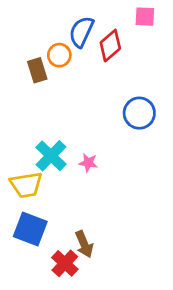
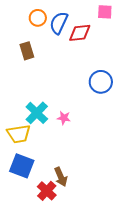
red diamond: (110, 46) -> (80, 33), turned 35
orange circle: (59, 55) -> (38, 18), moved

